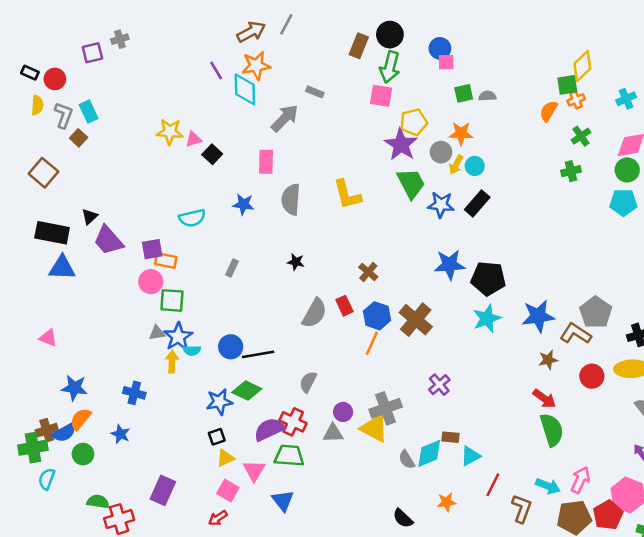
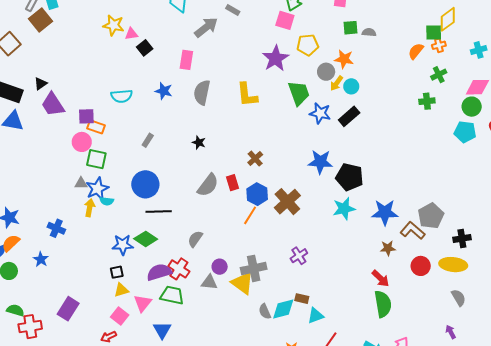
brown square: (79, 138) -> (41, 20), size x1.6
purple star: (401, 145) -> (275, 58), moved
blue circle: (231, 347) -> (145, 184), moved, size x1.4

